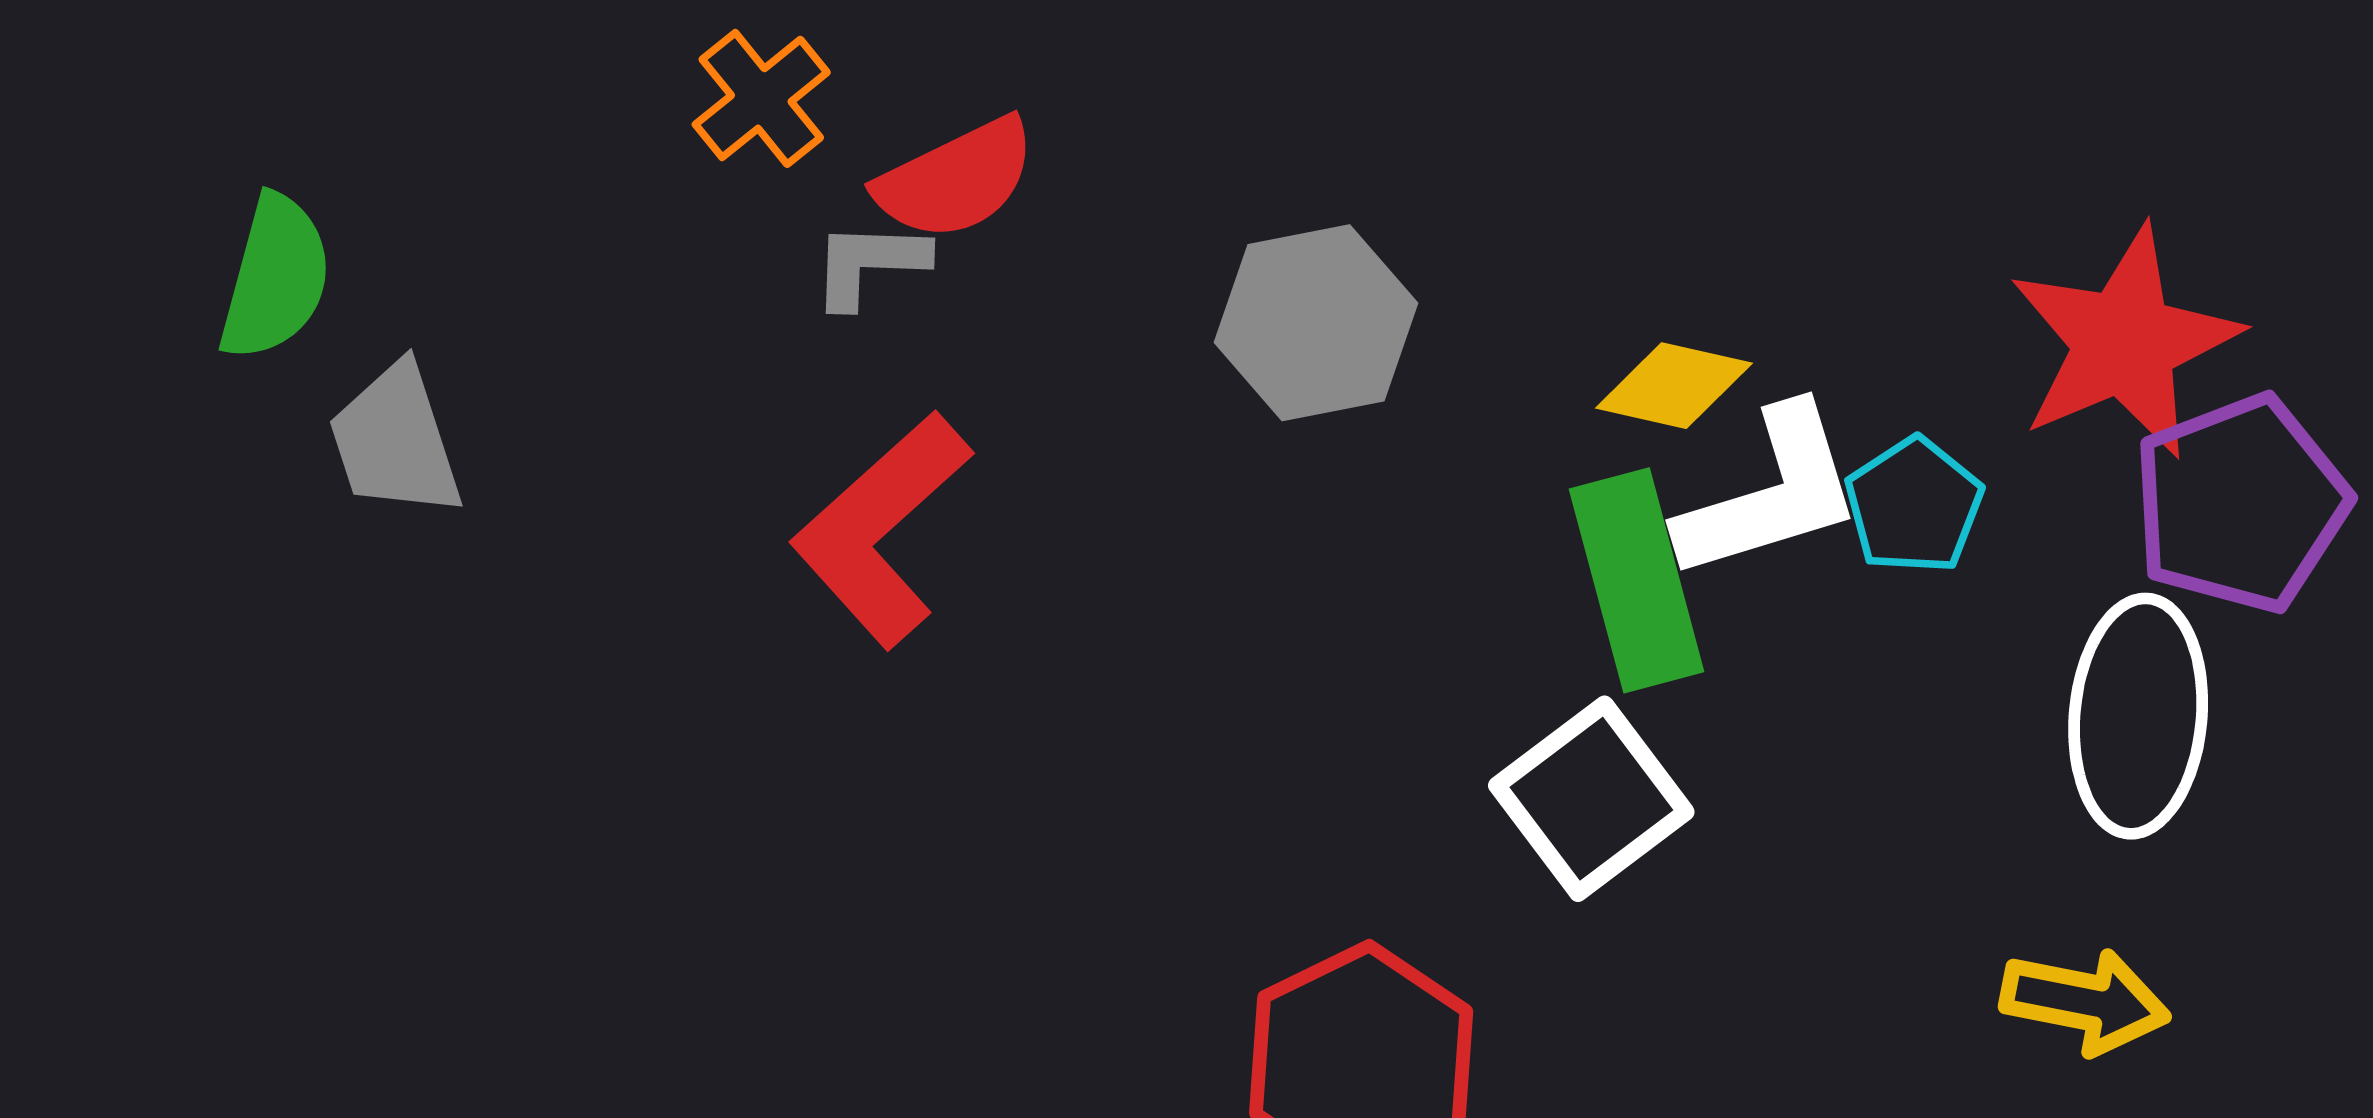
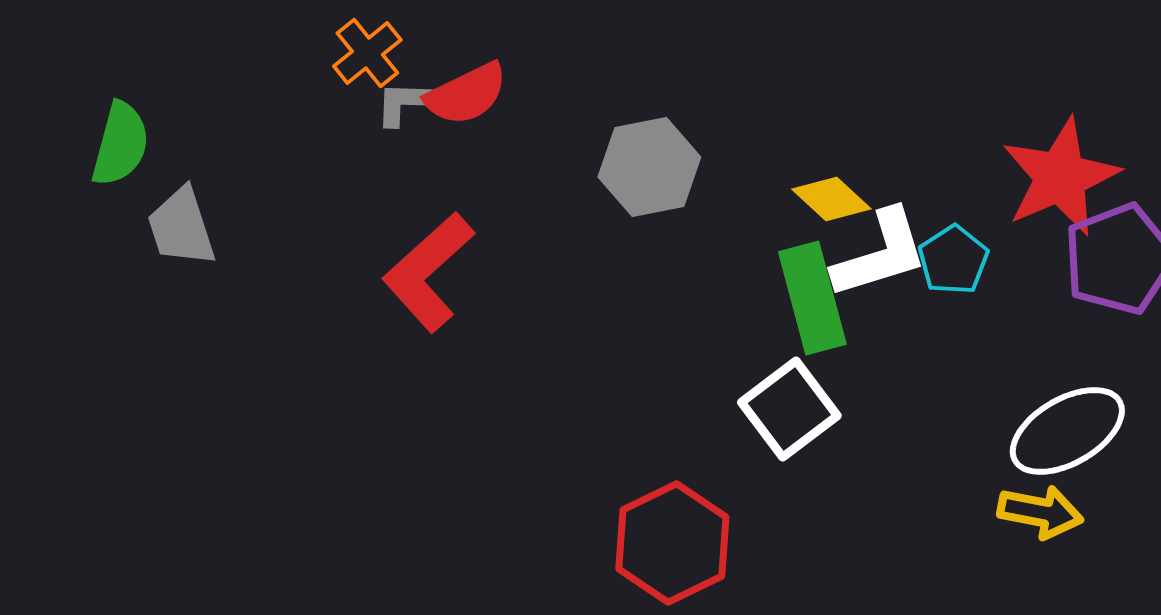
gray L-shape: (869, 264) -> (405, 103), moved
yellow diamond: (1674, 386) -> (831, 199), turned 30
white ellipse: (2138, 716) -> (1067, 431), moved, turned 55

